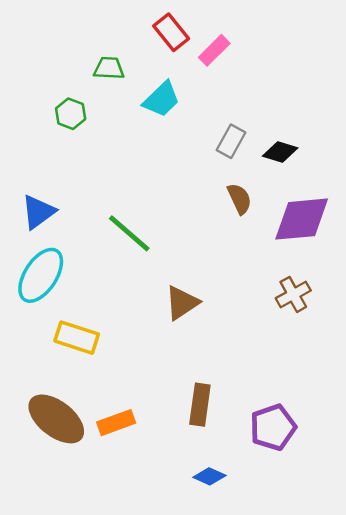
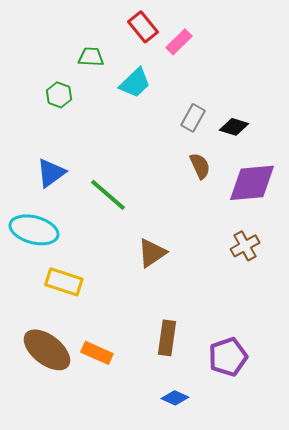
blue triangle: (38, 212) -> (51, 173), moved
cyan ellipse: (41, 275) -> (34, 230), turned 72
orange rectangle: (116, 423) -> (97, 353), turned 44

